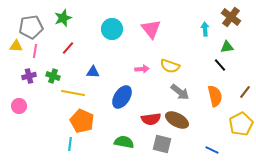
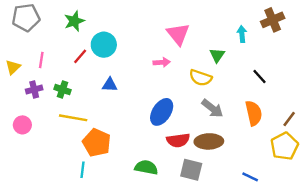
brown cross: (231, 17) -> (273, 20), turned 30
gray pentagon: (31, 27) -> (26, 18), moved
cyan circle: (112, 29) -> (104, 45), moved
yellow triangle: (16, 46) -> (13, 67), moved, turned -48
green triangle: (227, 47) -> (217, 55), moved, turned -48
pink arrow: (142, 69) -> (162, 62), moved
brown line: (245, 92) -> (289, 119), moved
yellow line: (73, 93) -> (73, 118), moved
blue ellipse: (122, 97) -> (162, 112), moved
brown ellipse: (177, 120) -> (209, 141), turned -30

